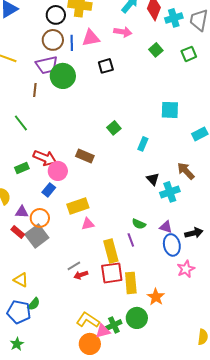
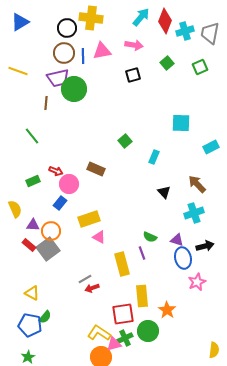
black square: (106, 66) -> (133, 75), moved
red arrow: (45, 158) -> (56, 171), size x0.6
cyan cross: (170, 192) -> (194, 213), moved
pink triangle: (88, 224) -> (99, 237), turned 40
red square: (112, 273) -> (123, 314), moved

